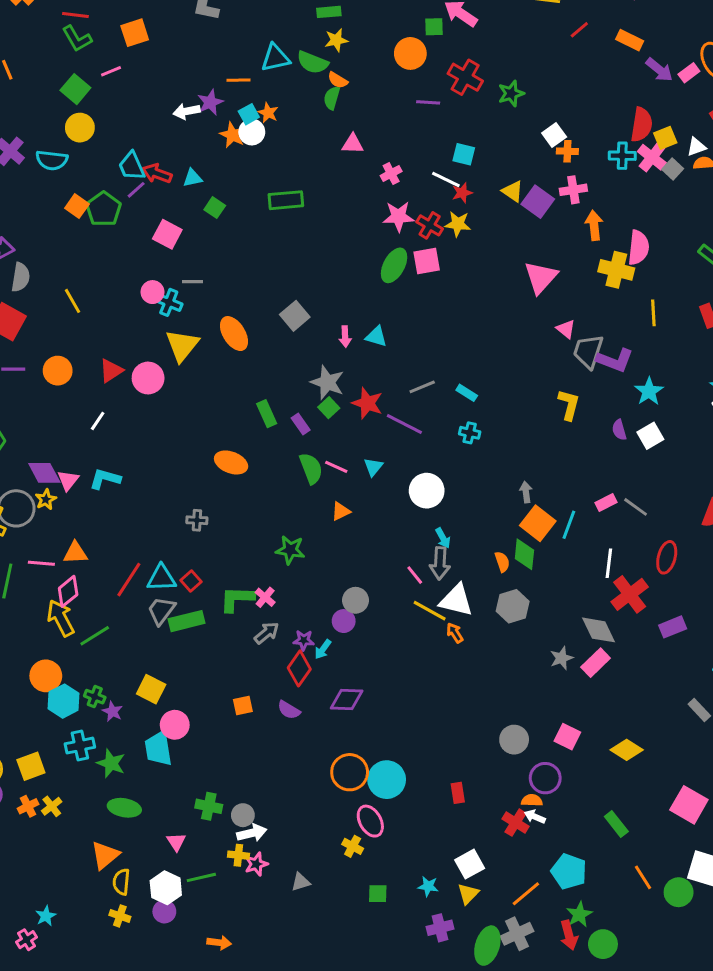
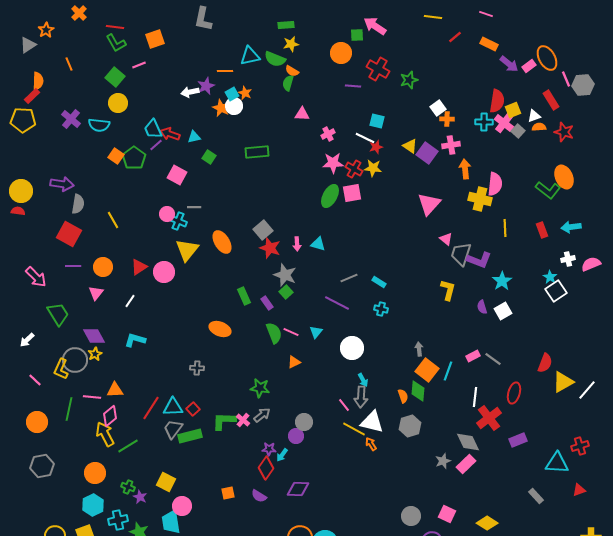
red star: (367, 403) -> (270, 248), moved
pink triangle: (68, 480) -> (96, 293), moved
gray arrow: (267, 633) -> (262, 415), moved
cyan hexagon: (64, 701) -> (93, 505), moved

